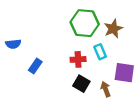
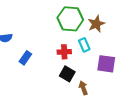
brown arrow: (106, 89) -> (83, 88), moved

